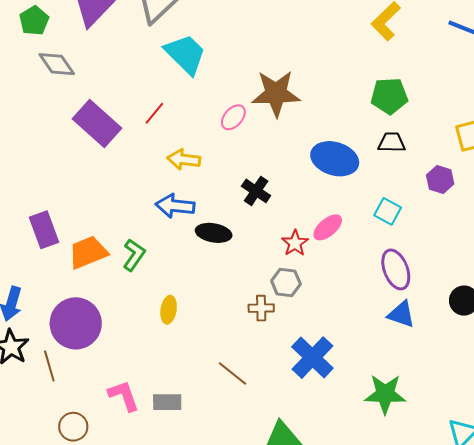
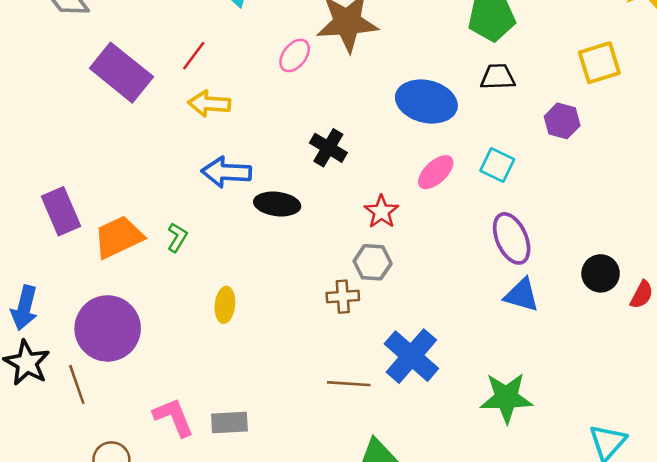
yellow arrow: (184, 159) -> (209, 104), moved
pink ellipse: (328, 227) -> (436, 172), moved
green L-shape: (134, 255) -> (177, 237), size x0.7
brown line: (232, 374) -> (349, 384), moved, turned -32

